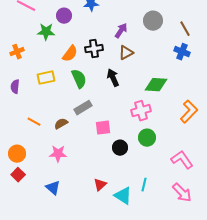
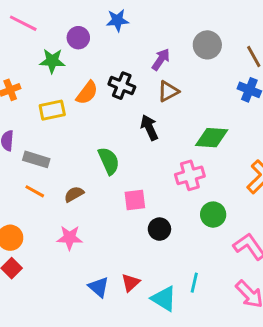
black cross: (94, 49) -> (122, 86), turned 30
yellow rectangle: (46, 78) -> (52, 110), moved
green semicircle: (79, 79) -> (109, 161), moved
gray rectangle: (83, 108) -> (36, 159), moved, turned 48
green circle: (147, 138) -> (213, 215), moved
blue triangle: (53, 188) -> (99, 287), moved

